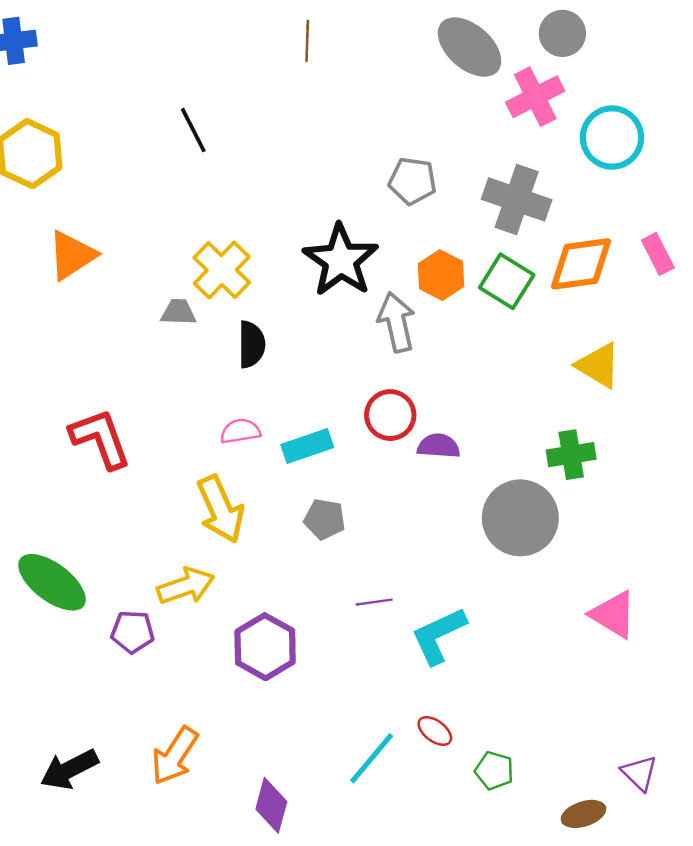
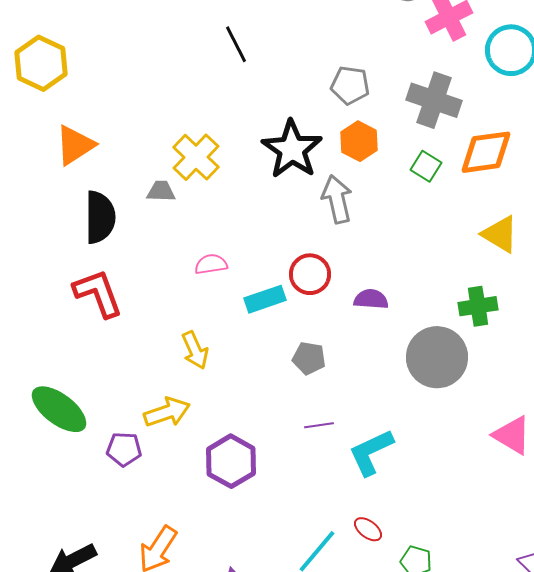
black line: (193, 130) -> (236, 44), moved
orange hexagon: (441, 275) -> (359, 141), moved
green square: (507, 281) -> (426, 166), size x0.7
black semicircle: (251, 344) -> (100, 217), moved, size x1.4
red circle: (390, 415) -> (310, 274), moved
pink semicircle: (240, 431) -> (211, 264), moved
yellow arrow: (221, 509) -> (195, 350), size x0.7
gray pentagon: (325, 519) -> (309, 358), moved

